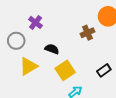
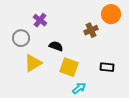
yellow square: (65, 70) -> (69, 67), turned -36
black rectangle: (104, 70) -> (107, 67), turned 40

